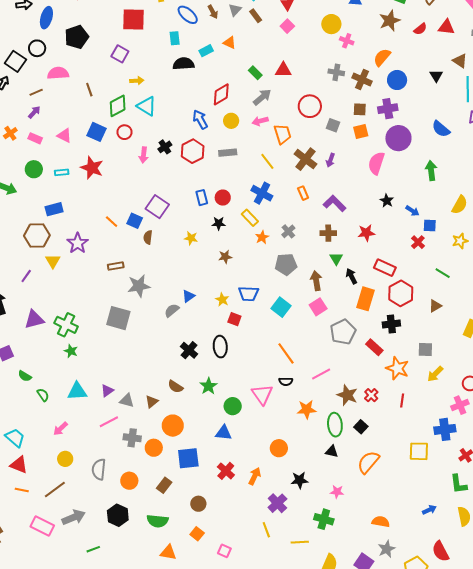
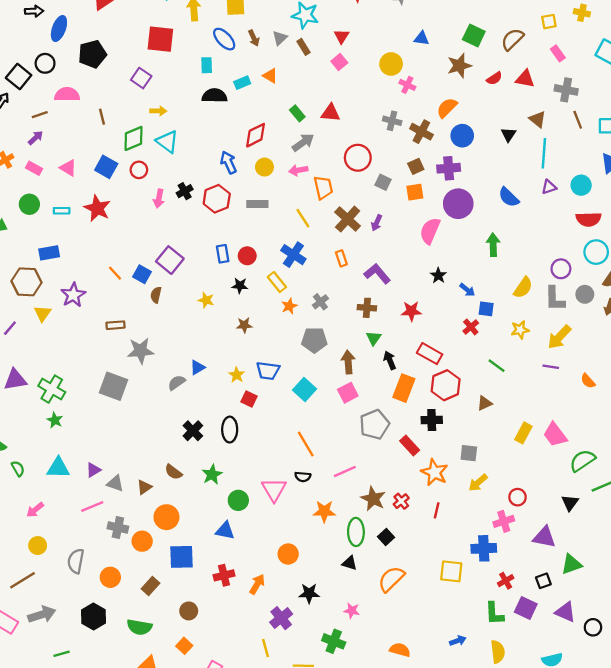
brown square: (360, 109) -> (416, 166), turned -32
red cross: (226, 471) -> (224, 575), turned 30

